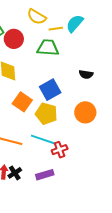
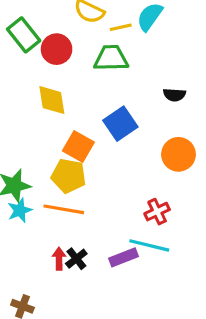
yellow pentagon: (46, 114) -> (69, 176), moved
cyan line: (44, 140) -> (149, 245), moved
red cross: (60, 150) -> (157, 212), moved

